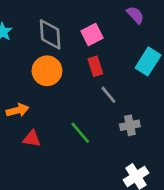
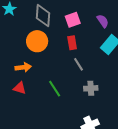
purple semicircle: (135, 15) -> (103, 21), moved
orange arrow: (18, 110) -> (23, 67), moved

